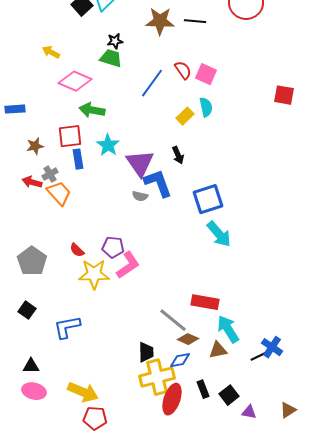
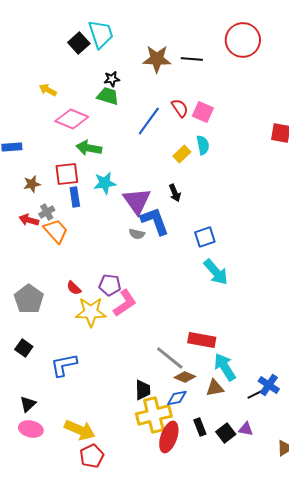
cyan star: (108, 145) -> (105, 183), turned 30
blue square: (208, 199) -> (205, 237), size x0.7
black triangle: (31, 366) -> (28, 404), turned -42
purple triangle: (249, 412) -> (246, 429), moved
red pentagon: (95, 418) -> (92, 456), turned -30

